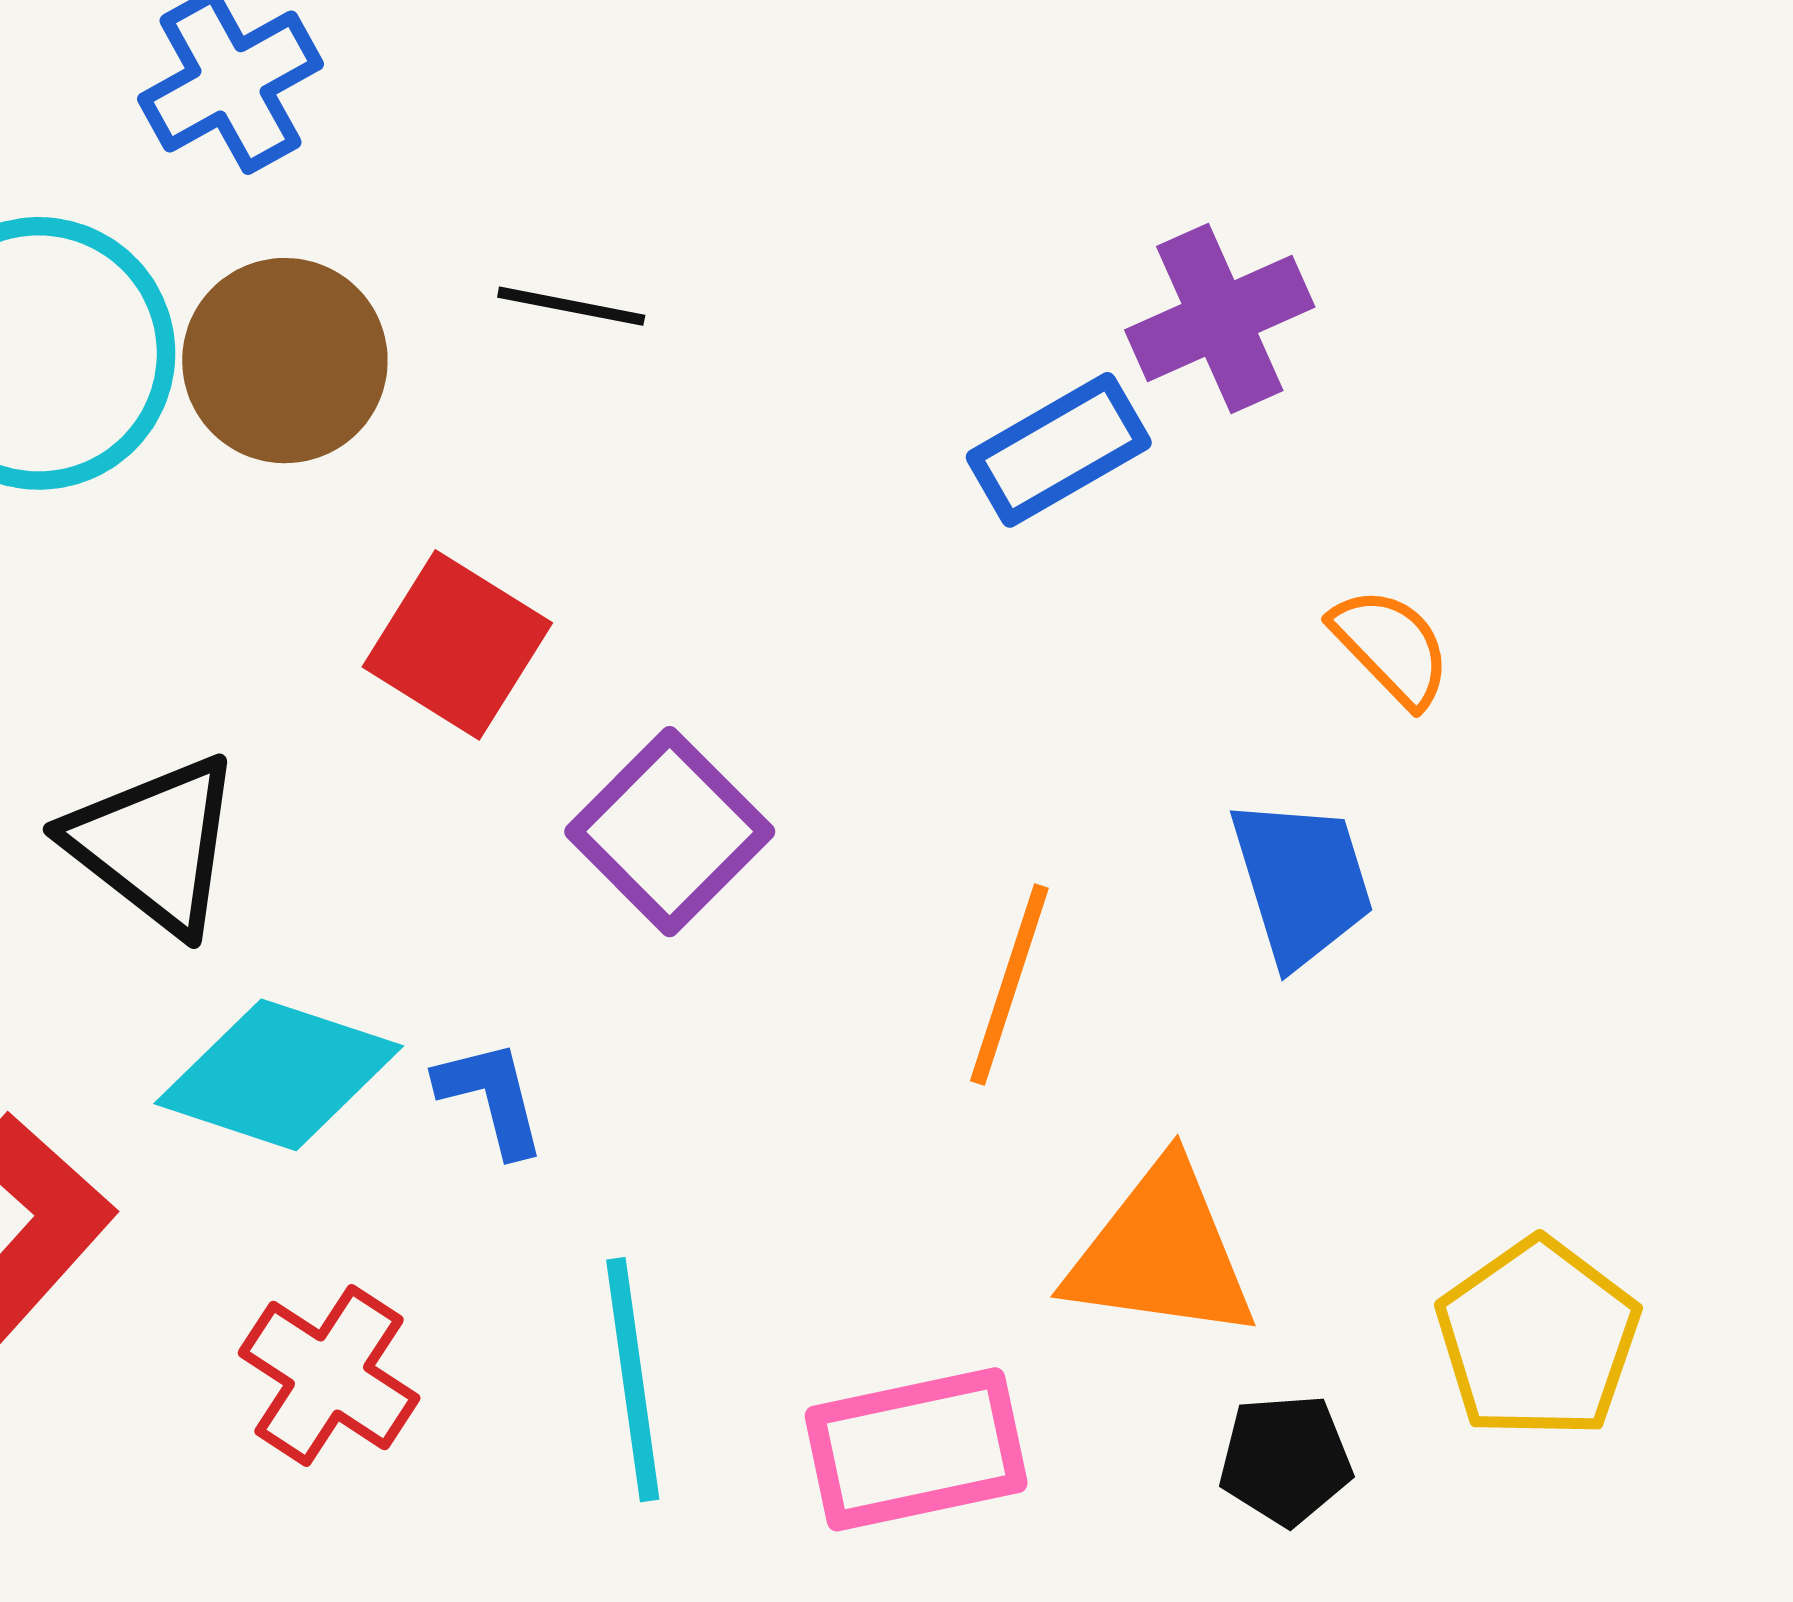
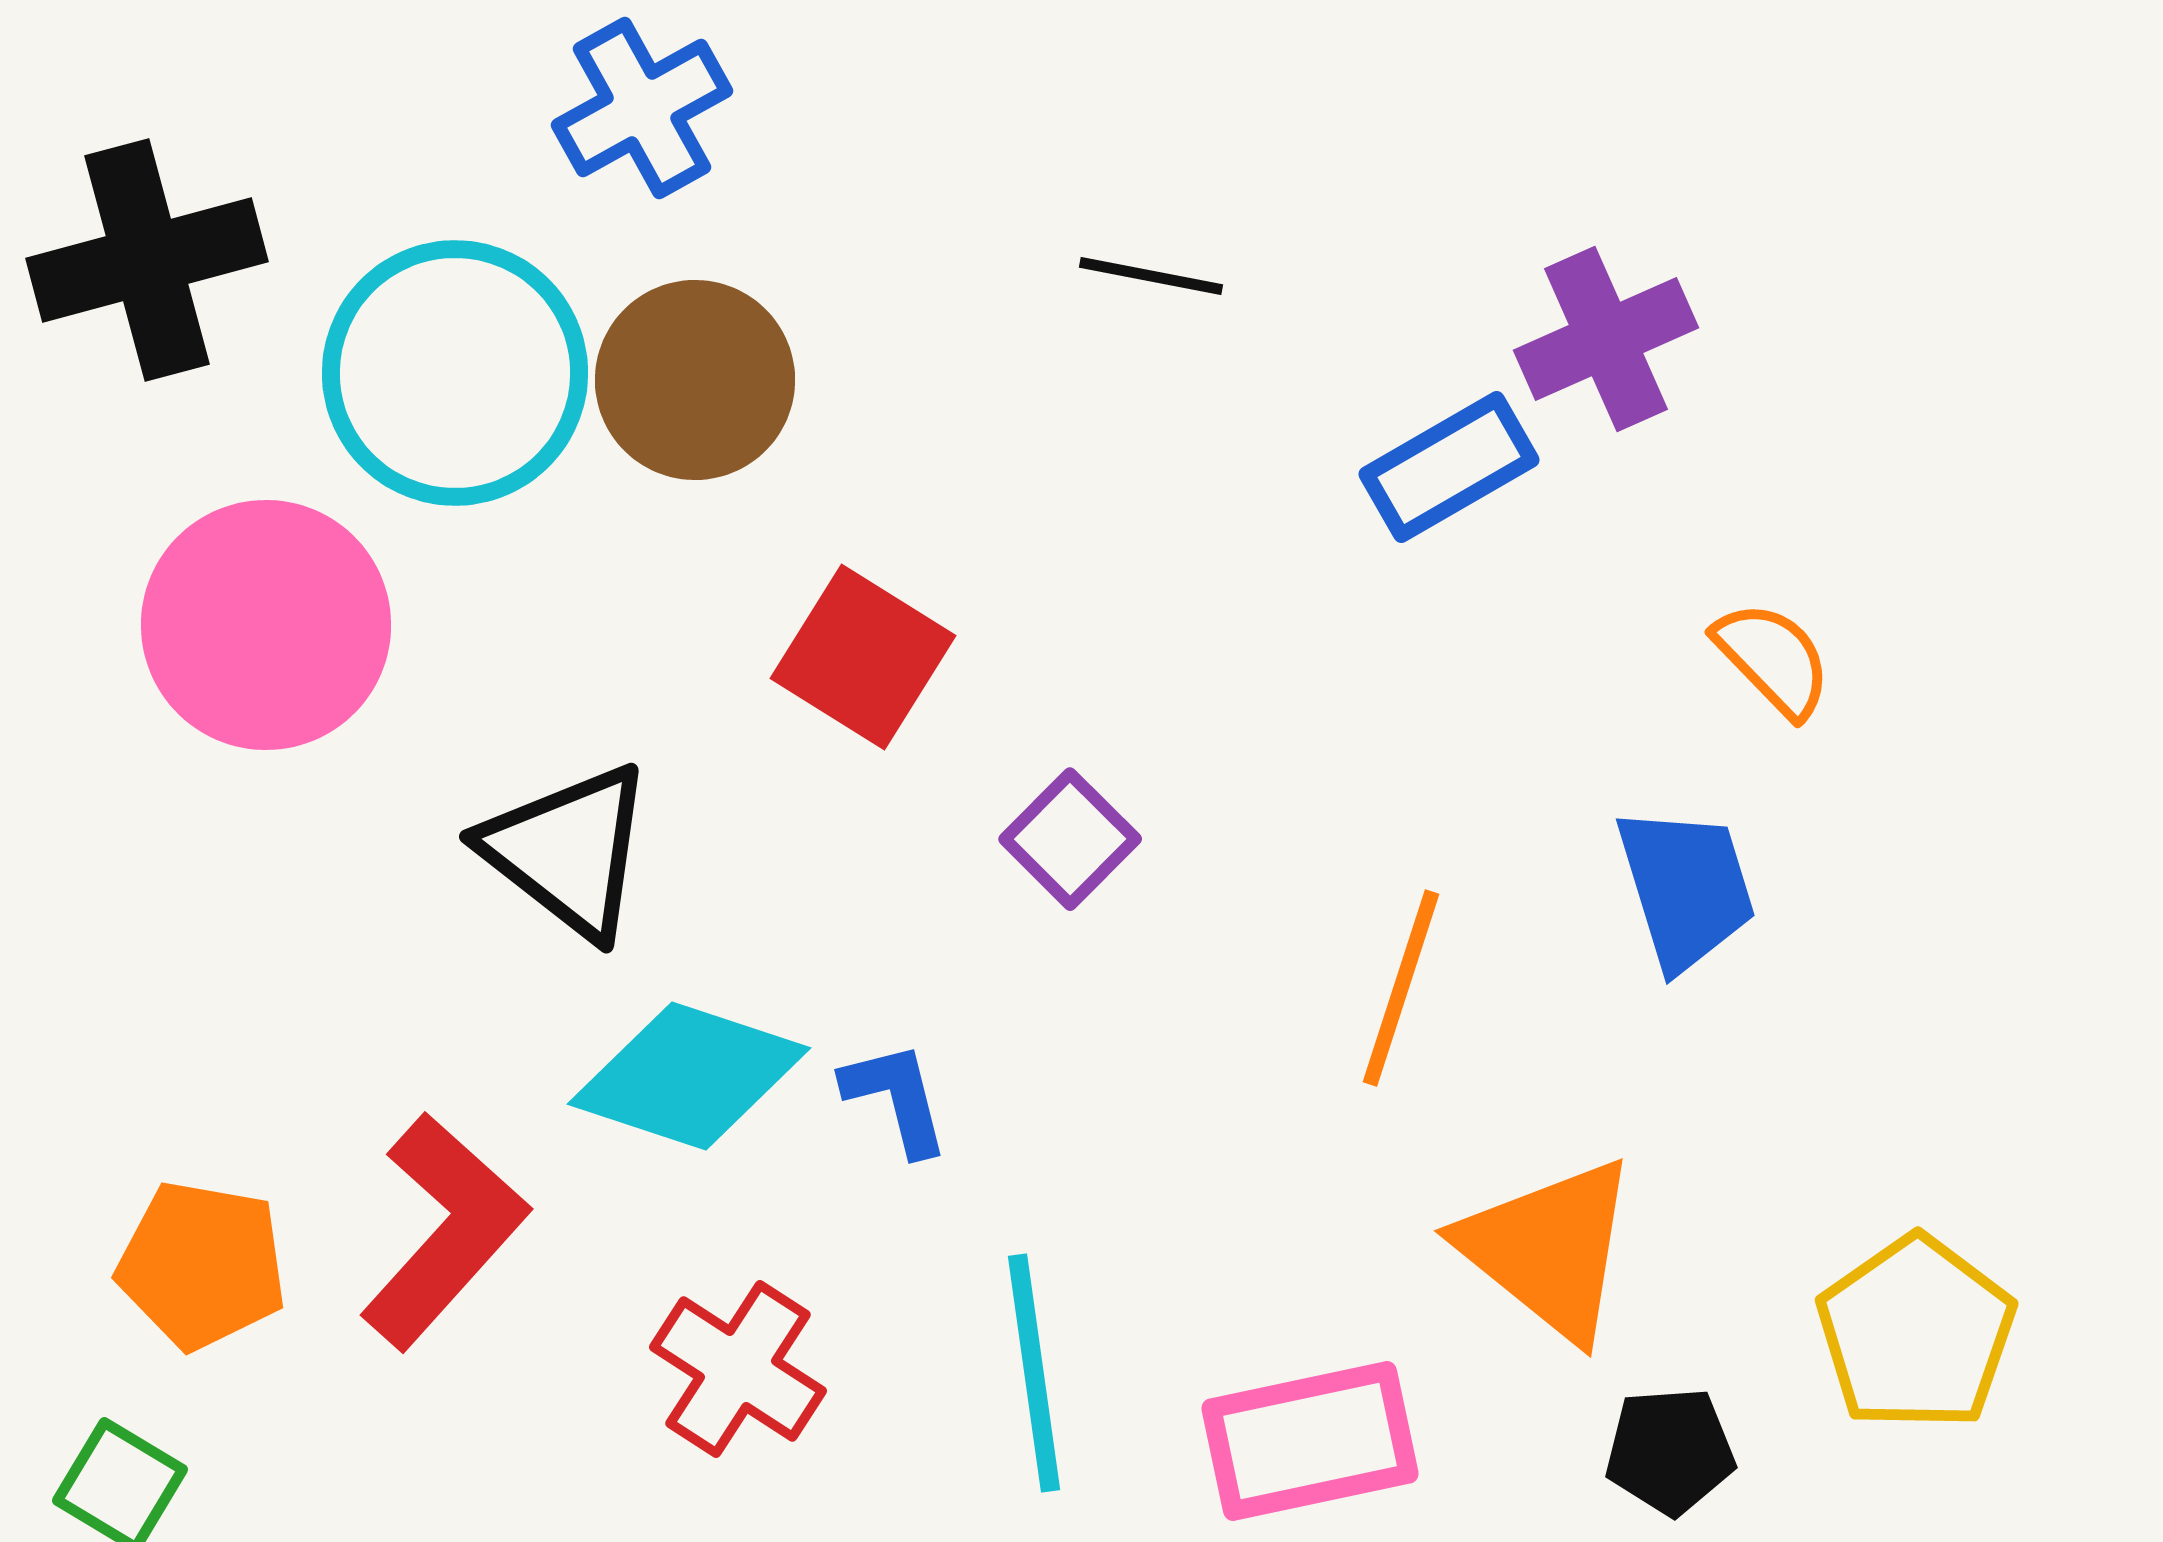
black line: (571, 306) -> (1151, 276), moved
purple square: (670, 832) -> (1070, 839), size x0.7
orange triangle: (1161, 1252) -> (1549, 1249), turned 31

